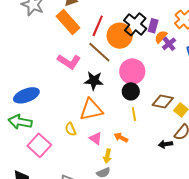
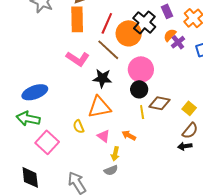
orange rectangle: (68, 22) -> (77, 19), turned 40
purple rectangle: (153, 26) -> (167, 11), moved, turned -40
brown diamond: (163, 102) -> (159, 103), moved
black arrow: (165, 144) -> (185, 146), moved

